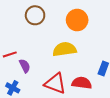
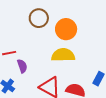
orange circle: (77, 20) -> (66, 29), moved

